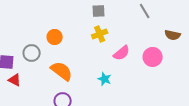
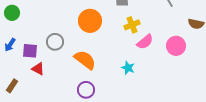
yellow cross: (100, 34) -> (132, 25), moved
orange circle: (55, 37) -> (90, 21), moved, size x1.5

